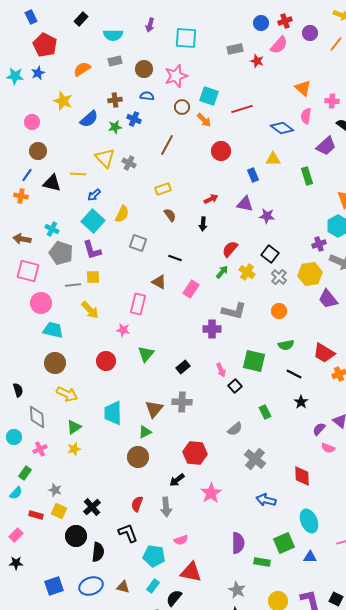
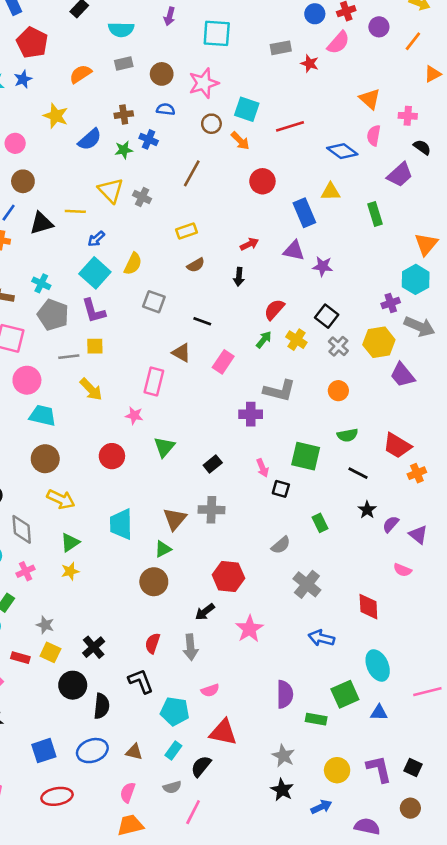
blue rectangle: (253, 175) -> (304, 213), size x1.5
black triangle: (52, 183) -> (41, 223), turned -30
brown semicircle: (170, 215) -> (196, 265), turned 96
black square: (235, 386) -> (281, 489), turned -32
purple semicircle: (319, 429) -> (391, 524), moved

